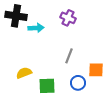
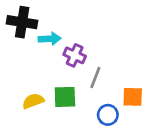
purple cross: (68, 18) -> (75, 55), moved
green square: (47, 86) -> (65, 97), moved

